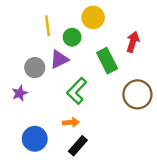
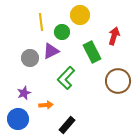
purple star: (20, 93) -> (24, 93), moved
orange arrow: (71, 122) -> (46, 105), moved
blue circle: (35, 139) -> (18, 119), moved

